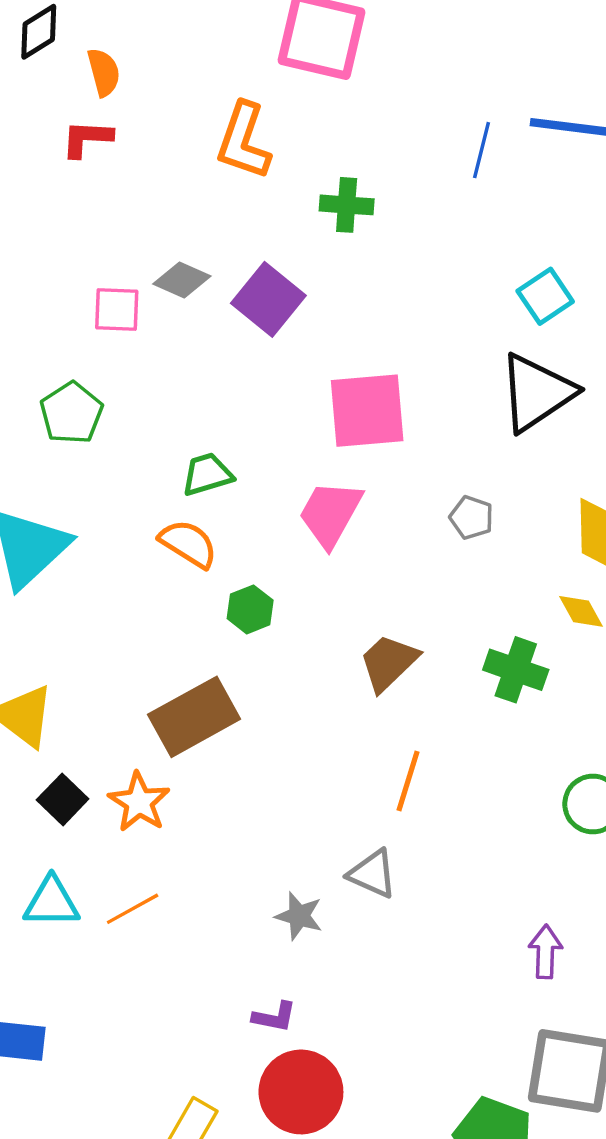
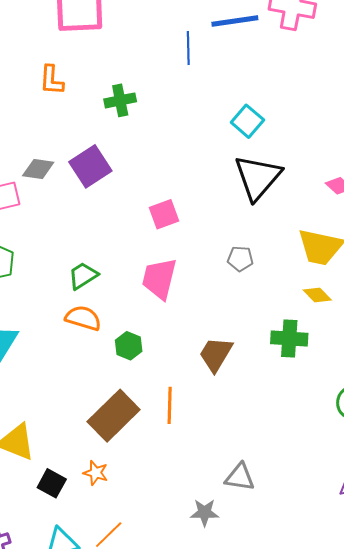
orange L-shape: (244, 141) -> (51, 80), size x0.7
purple square: (268, 299) -> (90, 166), turned 33
pink square: (367, 411) -> (164, 214), size x0.6
orange line: (408, 781) -> (170, 405), moved
orange star: (139, 802) -> (96, 473), size x0.7

